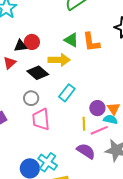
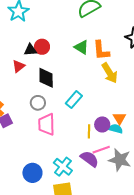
yellow arrow: (59, 60) -> (110, 73), moved, turned 55
black diamond: (38, 73) -> (46, 78), turned 45
purple circle: (97, 108) -> (102, 124), moved
pink line: (99, 130) -> (101, 150), moved
cyan cross: (48, 162) -> (63, 167), moved

